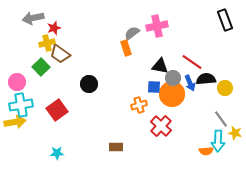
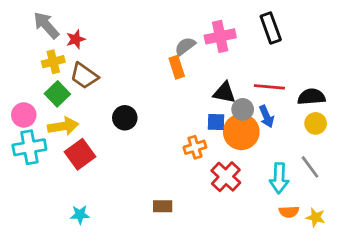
gray arrow: (33, 18) -> (46, 25), turned 60
black rectangle: (225, 20) -> (271, 28), moved
yellow cross: (47, 43) -> (53, 62), moved
red line: (192, 62) -> (269, 87), turned -30
black semicircle: (206, 79) -> (311, 97), moved
yellow arrow: (15, 122) -> (63, 126), moved
yellow star: (235, 133) -> (316, 217), moved
cyan arrow: (218, 141) -> (279, 178), moved

